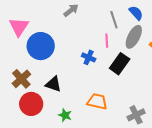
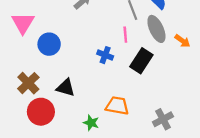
gray ellipse: (134, 37) -> (156, 29), turned -50
blue circle: (41, 46) -> (49, 44), size x0.7
green star: (65, 115) -> (91, 123), moved

